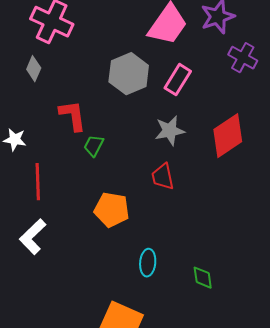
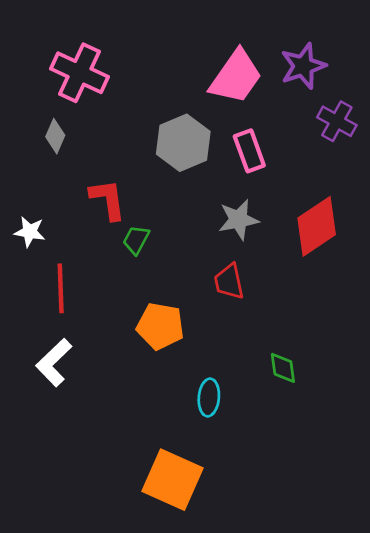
pink rectangle: (178, 80) -> (249, 151), turned -52
green diamond: (203, 278) -> (283, 368), moved

